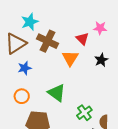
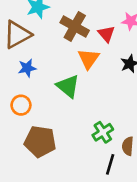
brown cross: (48, 41) -> (75, 27), moved
green triangle: (57, 93) -> (68, 86), moved

